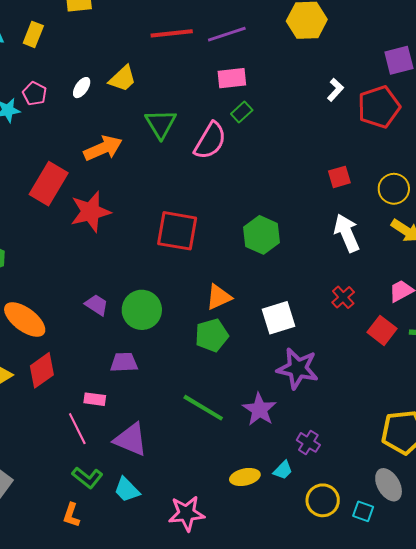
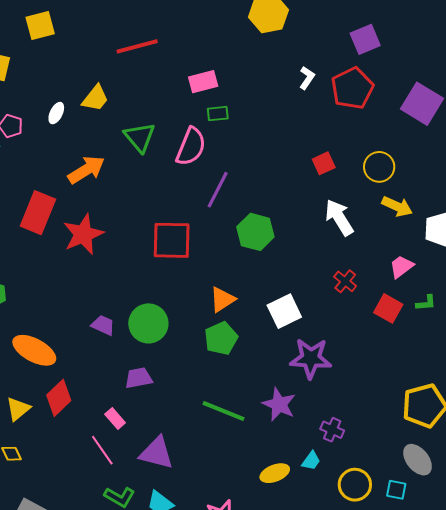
purple line: (227, 34) -> (218, 190), moved, turned -36
green rectangle: (242, 112) -> (218, 114), turned 45
pink rectangle: (95, 399) -> (115, 419), turned 50

